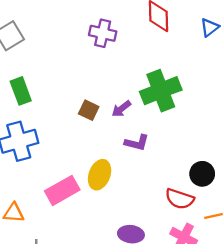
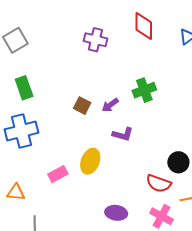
green cross: (161, 91) -> (144, 90), size x0.7
pink rectangle: (62, 190) -> (58, 174), size x0.7

